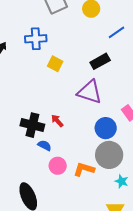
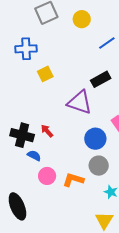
black rectangle: (100, 61) -> (101, 79), moved
yellow square: (55, 64) -> (45, 74), turned 35
gray circle: (109, 155) -> (99, 166), size x0.7

